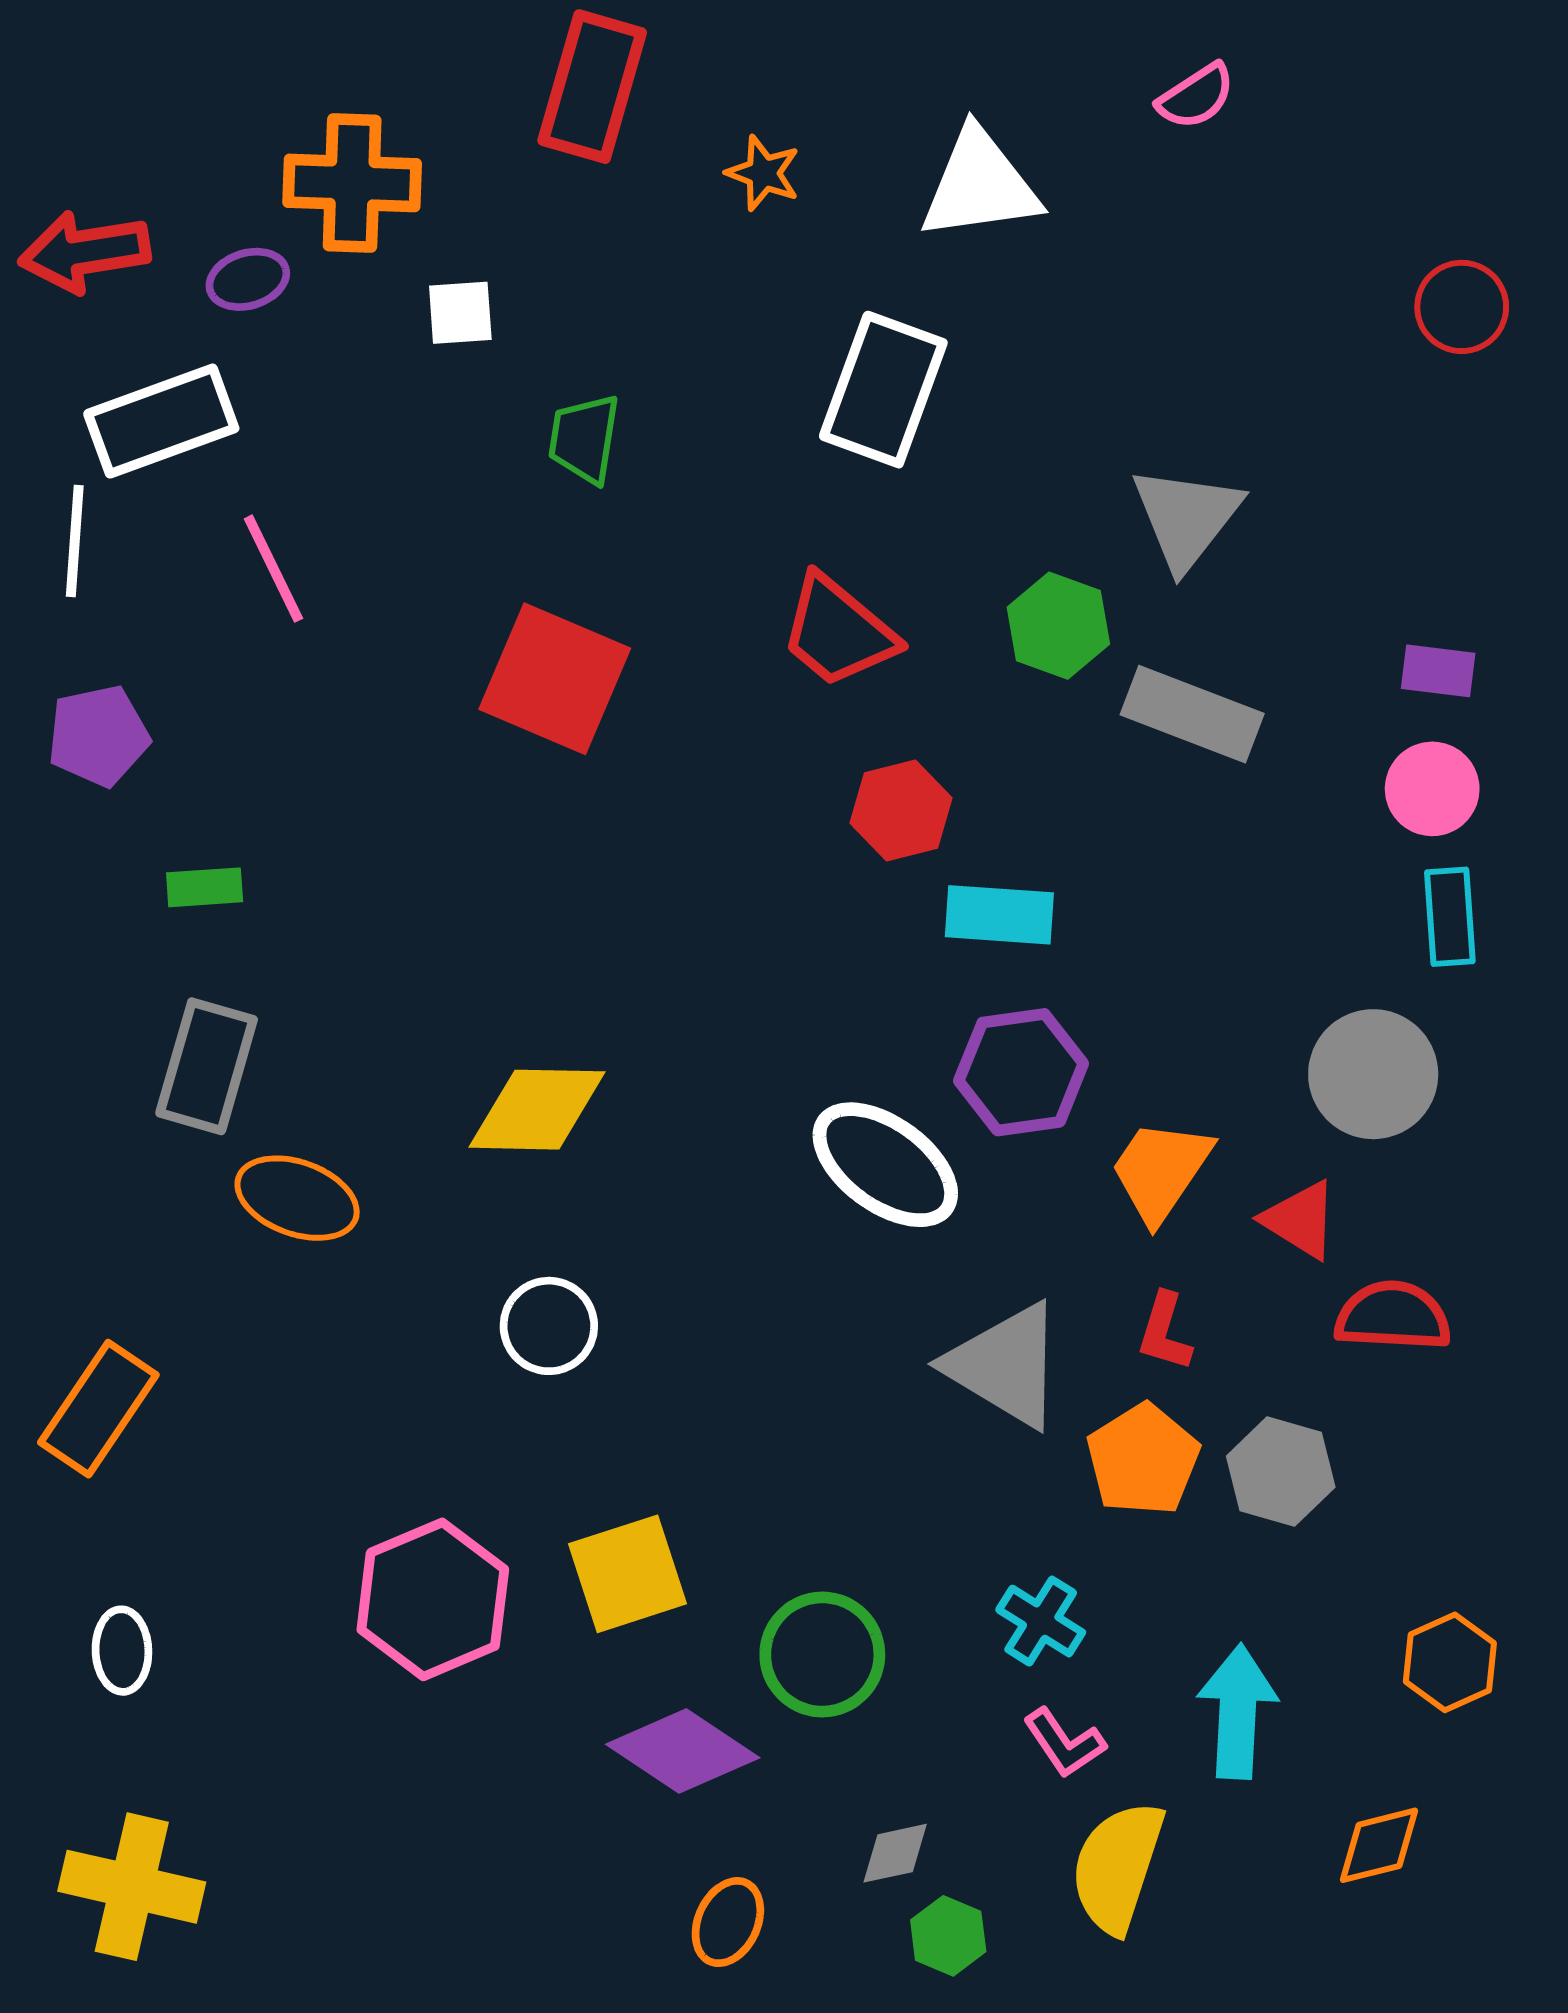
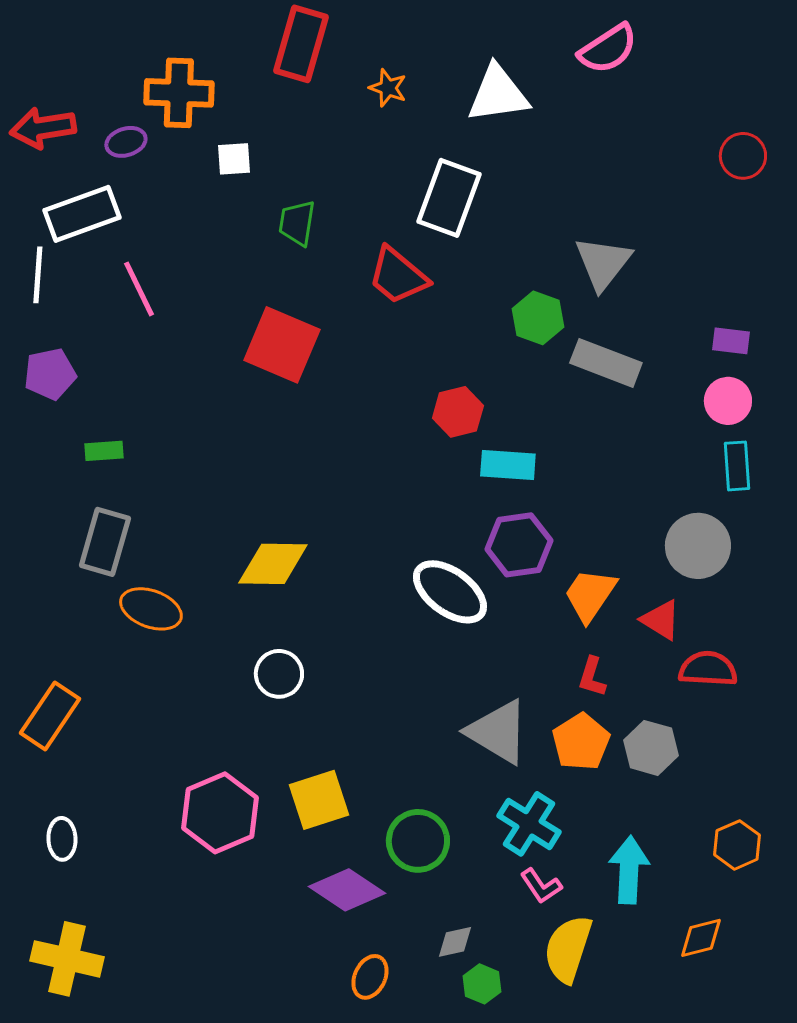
pink semicircle: (1196, 96) -> (608, 49), size x1.5
red trapezoid: (838, 632) -> (398, 276), moved
gray triangle: (1005, 1365) -> (498, 732), moved
cyan cross: (1041, 1621) -> (529, 824), size x1.4

